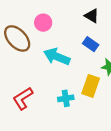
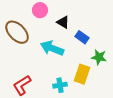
black triangle: (92, 16) -> (63, 22), moved
pink circle: (43, 23) -> (40, 10), moved

